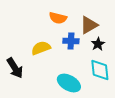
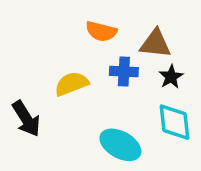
brown triangle: (89, 25) -> (155, 44), turned 36

